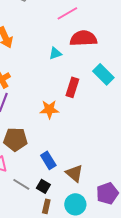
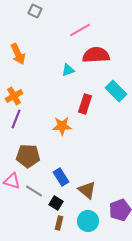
gray line: (21, 184) -> (34, 191), moved

